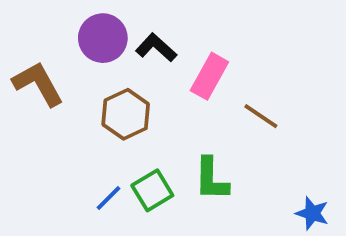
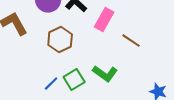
green L-shape: (211, 179) -> (105, 74), turned -55

